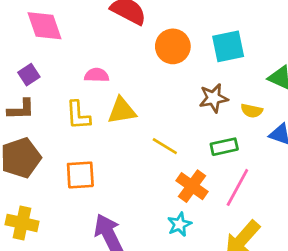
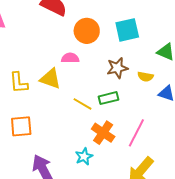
pink semicircle: (97, 75) -> (70, 58), moved
yellow triangle: (122, 111) -> (50, 79), turned 30
green rectangle: (224, 147) -> (108, 98), moved
cyan star: (179, 224) -> (84, 156), moved

